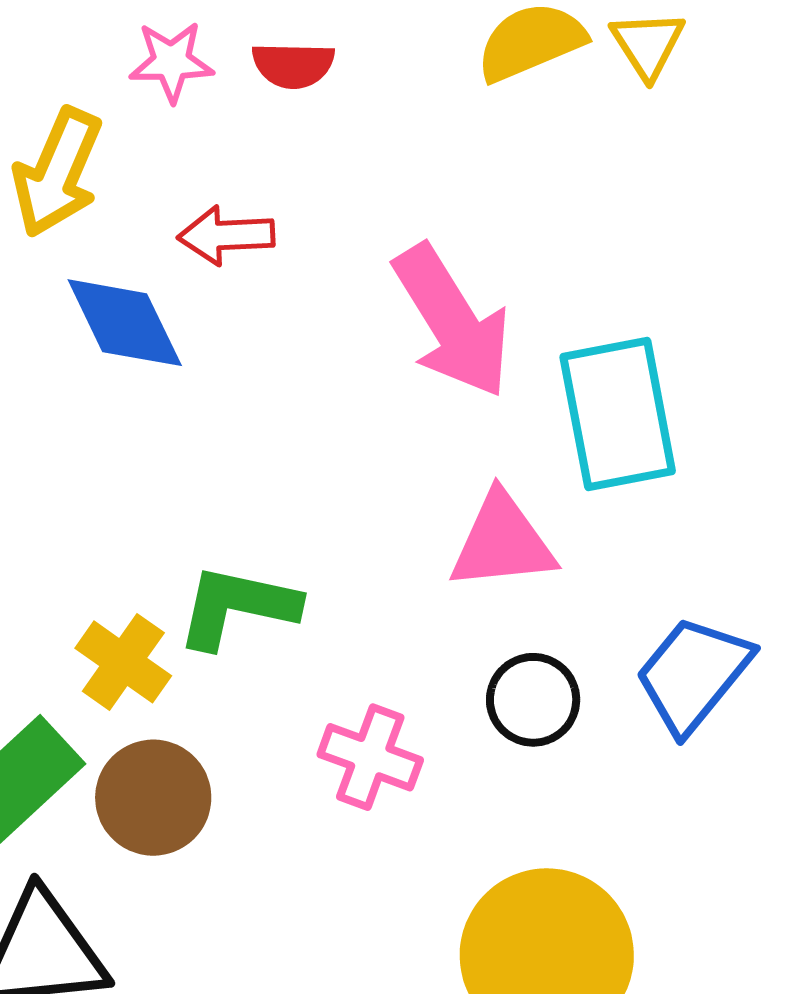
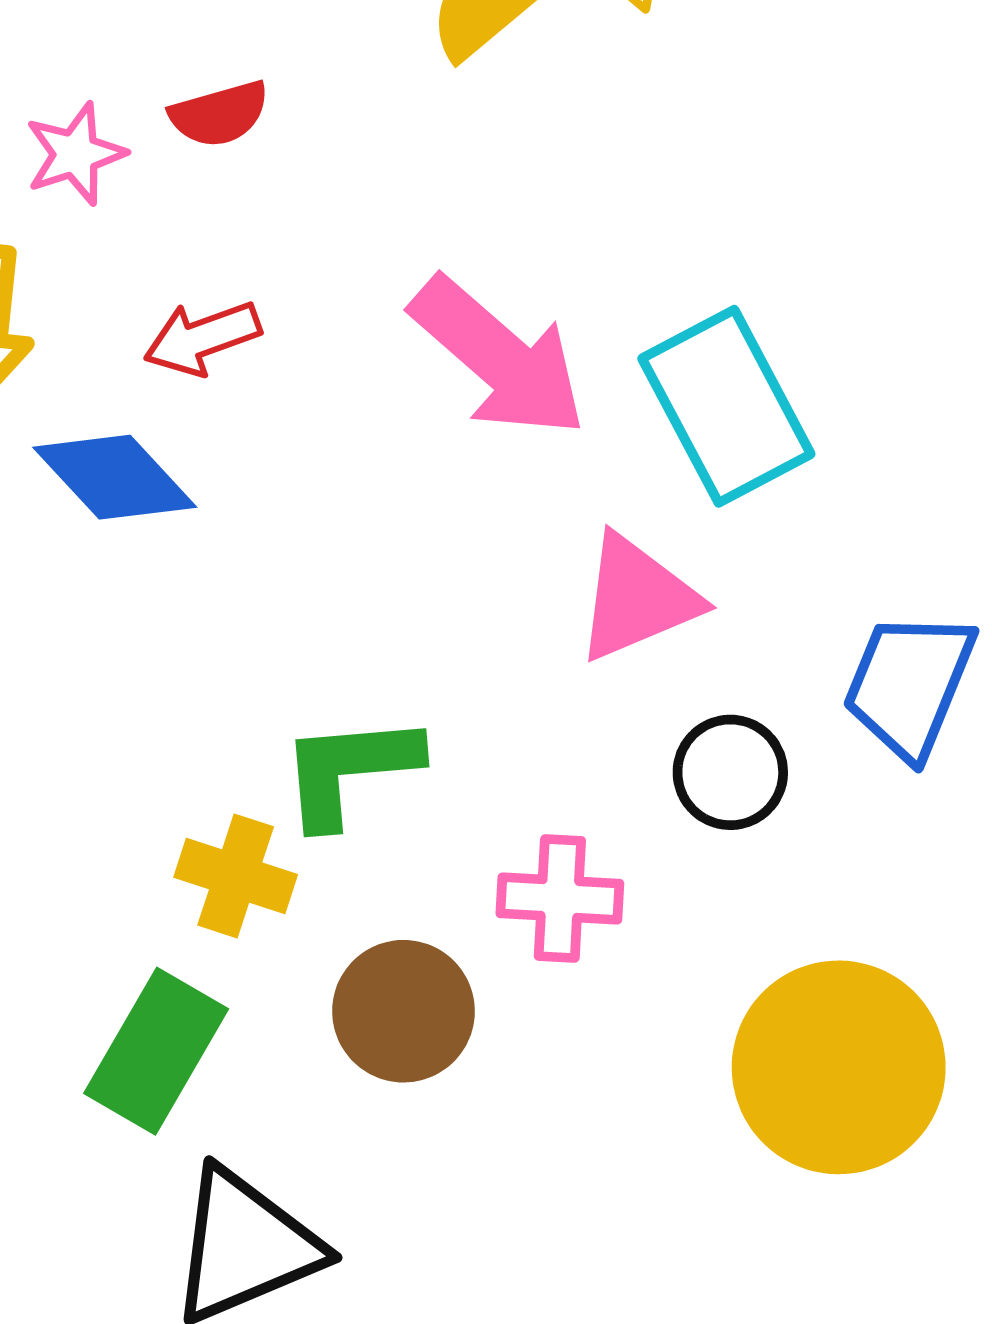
brown circle: (153, 798) -> (403, 1011), moved

